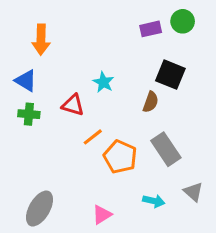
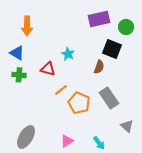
green circle: (183, 21) -> (126, 27), moved
purple rectangle: (151, 29) -> (99, 19), size x1.5
cyan arrow: (154, 201) -> (99, 143), moved, turned 40

